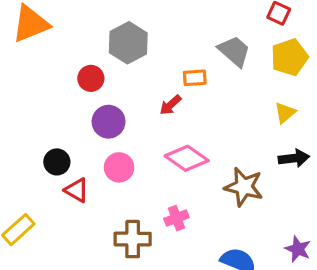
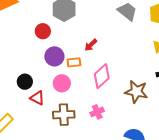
orange rectangle: (195, 78) -> (74, 62), moved
pink diamond: (187, 158) -> (102, 76), turned -75
brown cross: (133, 239) -> (64, 115), moved

